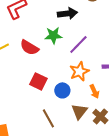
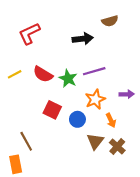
green star: (53, 35) -> (68, 78), moved, turned 30
purple line: (78, 44) -> (94, 71), turned 30
brown line: (48, 118) -> (26, 141), moved

